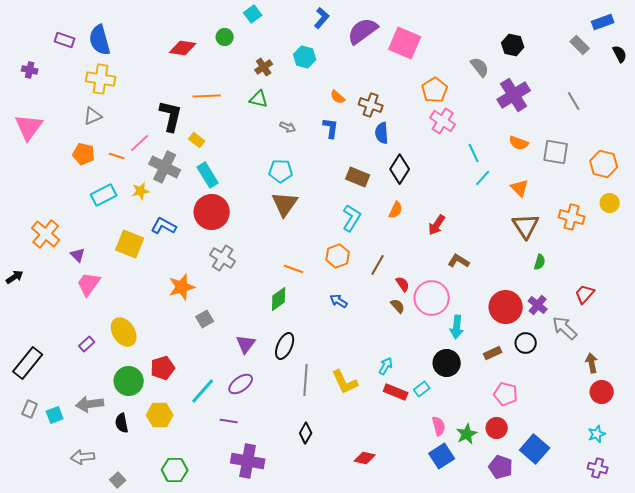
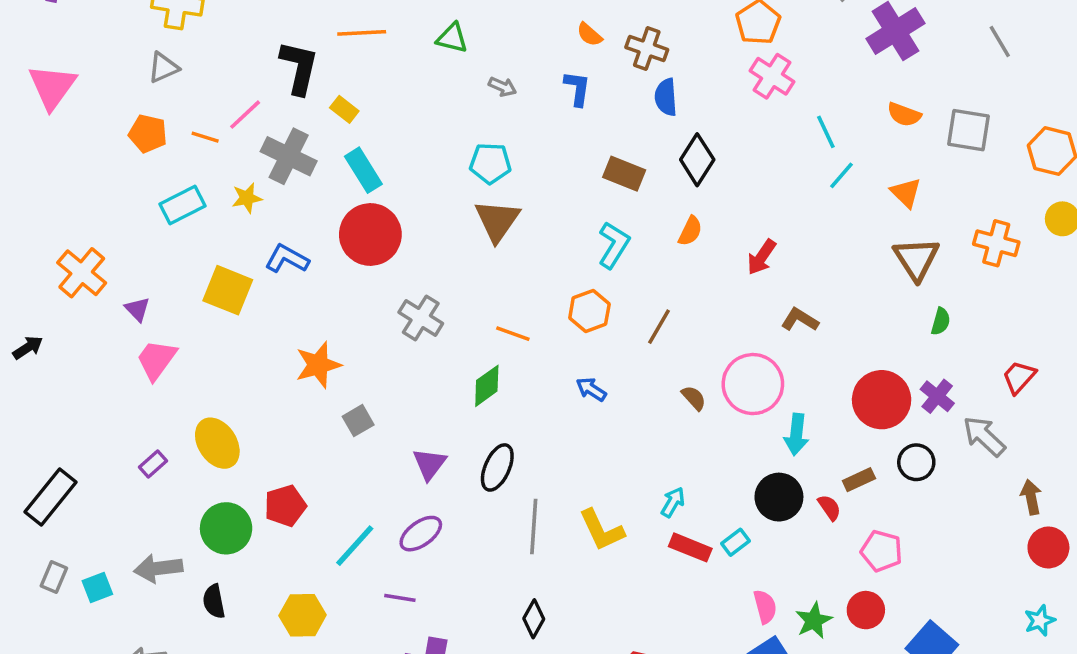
gray cross: (223, 258) -> (421, 318), moved
red semicircle: (403, 284) -> (829, 507), moved
yellow hexagon: (160, 415) -> (303, 615), moved

